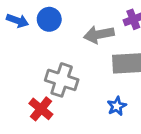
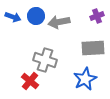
gray arrow: (99, 34) -> (59, 22), moved
blue star: (117, 106) -> (85, 79), size x1.6

